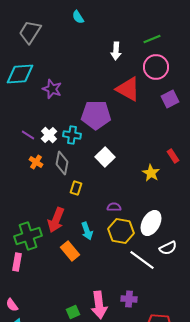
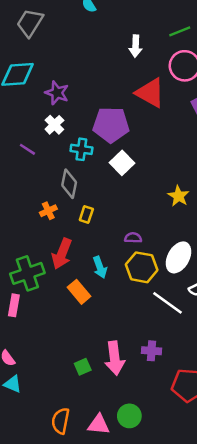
white cross: (49, 135) -> (54, 125), moved
white square: (105, 157) -> (122, 163), moved
orange cross: (36, 162) -> (48, 211), moved, turned 32

